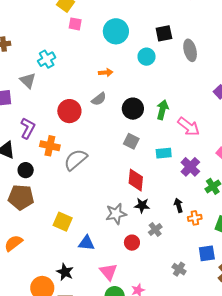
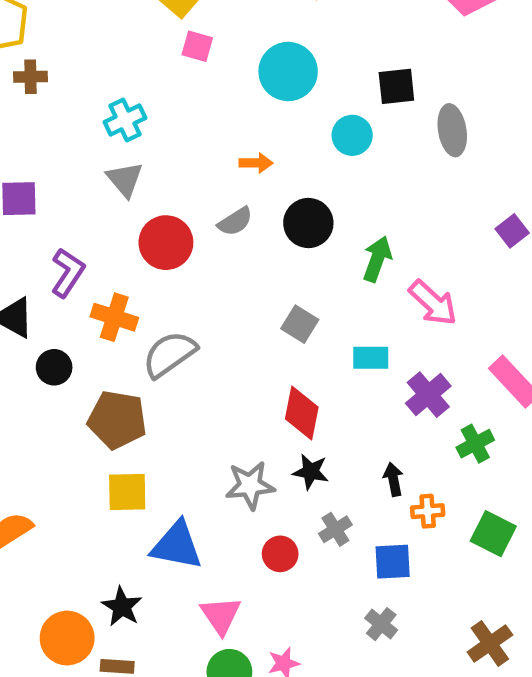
gray triangle: (28, 81) -> (125, 179), moved
black circle: (133, 109) -> (308, 223), moved
brown pentagon: (21, 197) -> (117, 420), moved
yellow square: (63, 222) -> (127, 492), turned -30
blue triangle: (86, 243) -> (177, 545), size x1.4
blue square: (207, 253) -> (393, 562), moved

